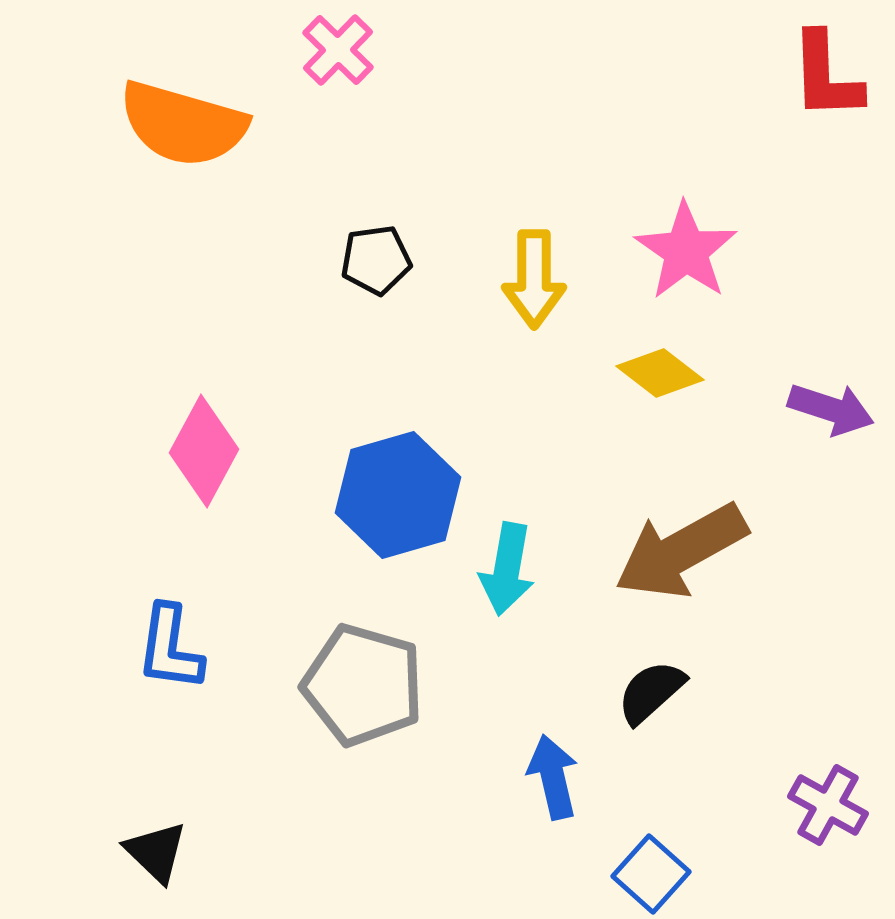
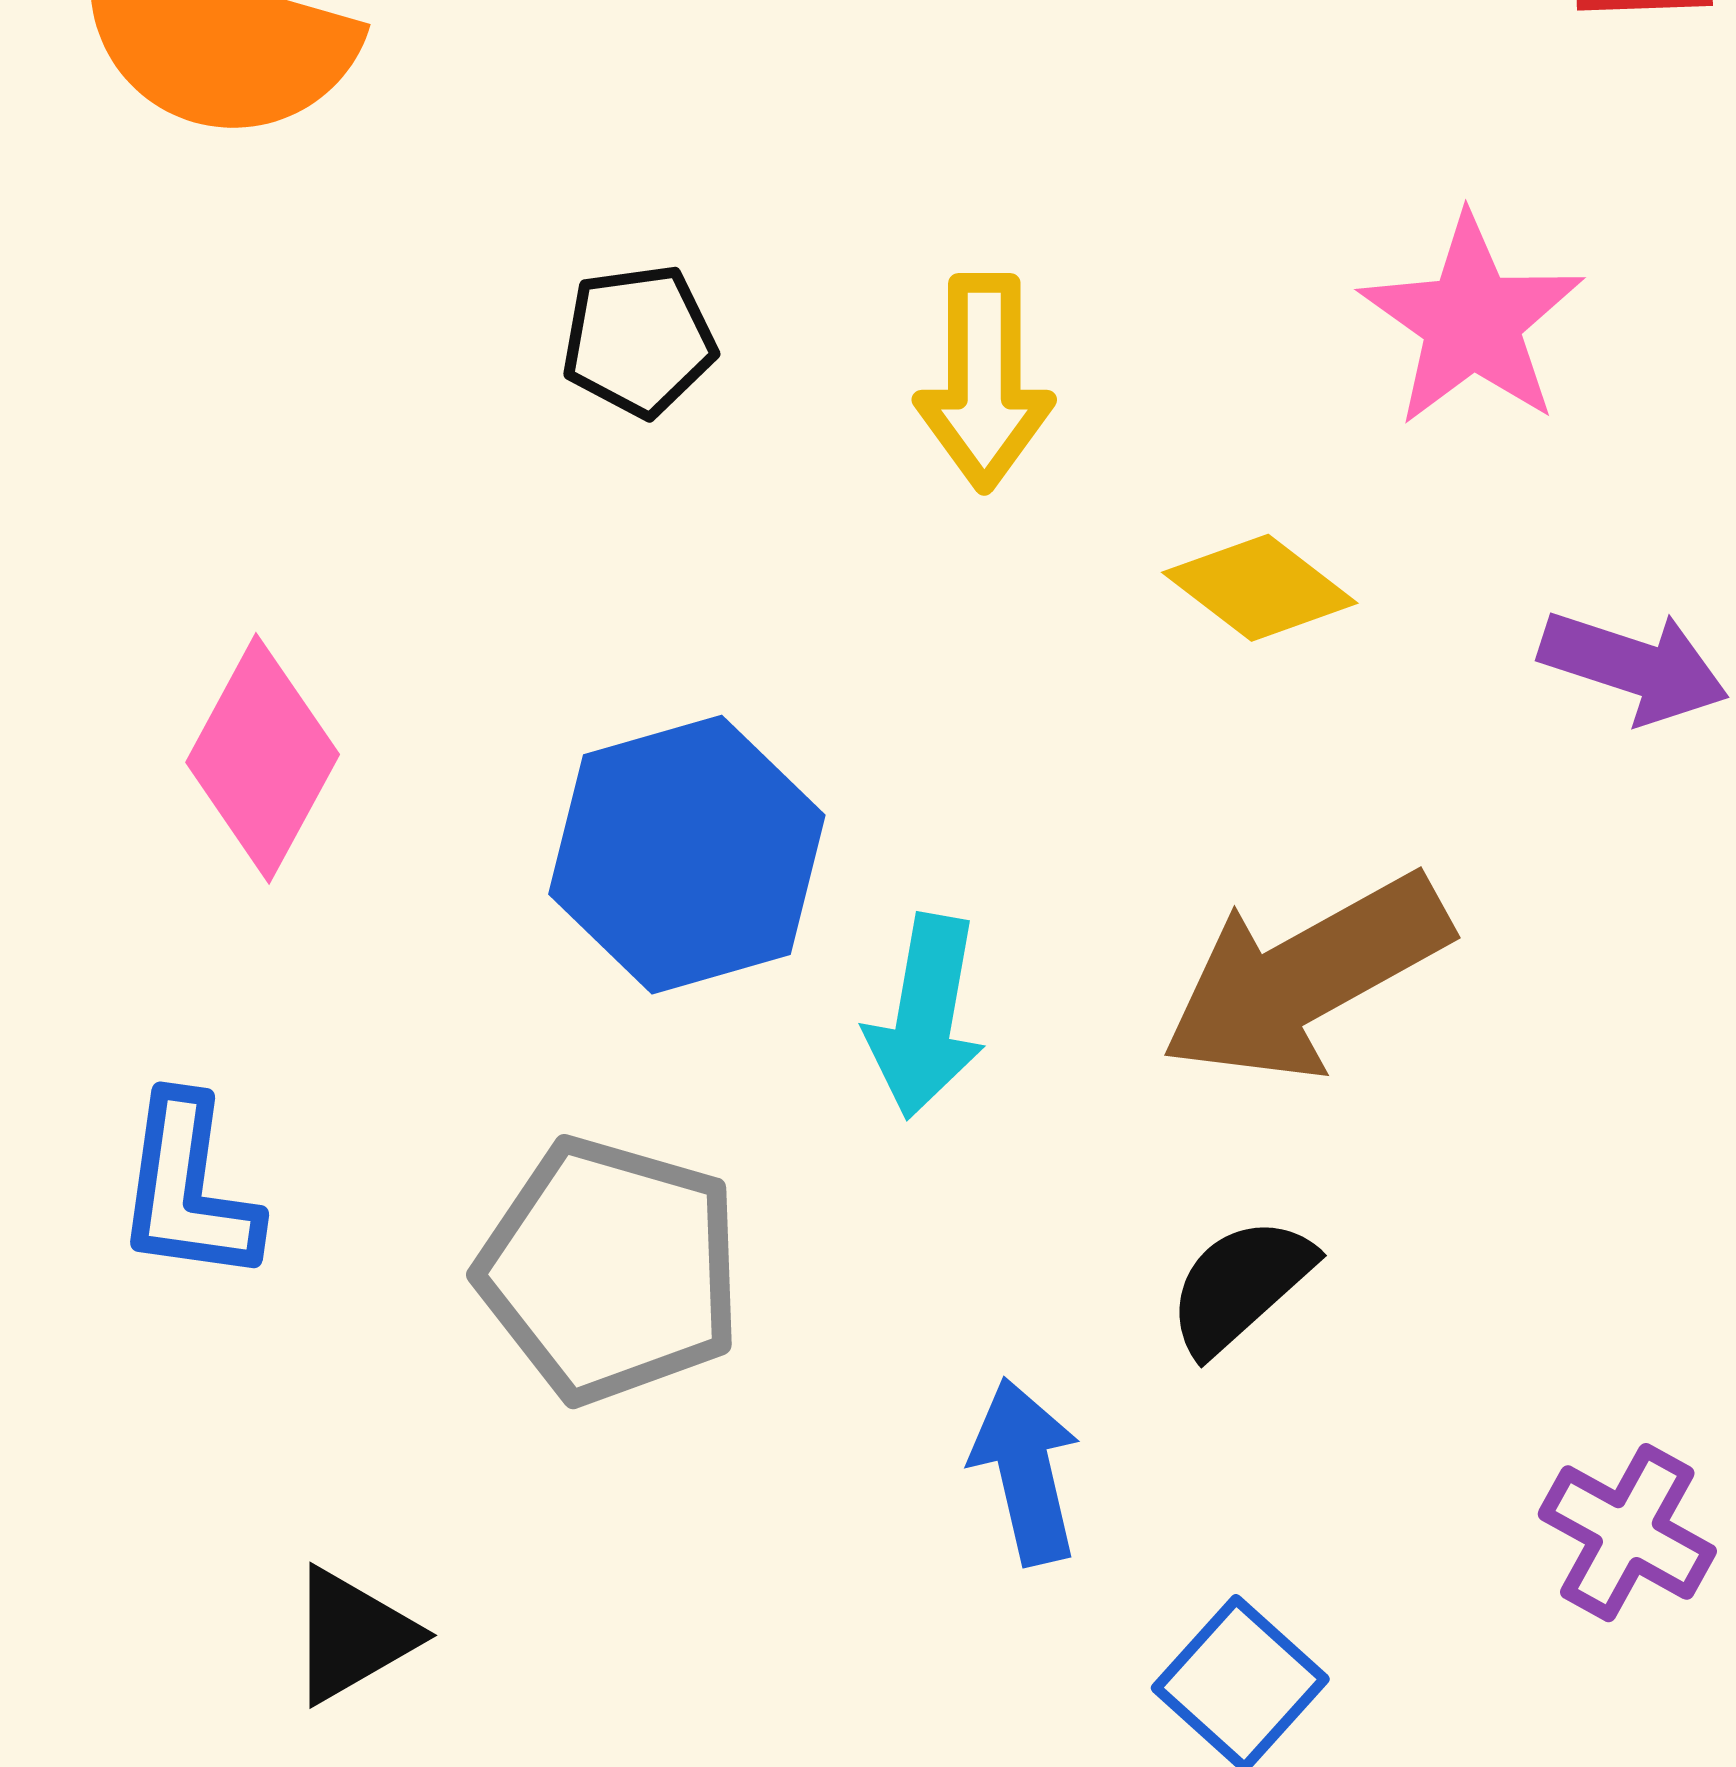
pink star: (686, 251) -> (1472, 321), moved
black triangle: (156, 852) -> (352, 1635), moved, turned 46

